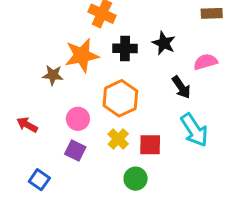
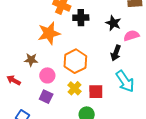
black star: (164, 43) -> (113, 23), moved
black cross: (125, 48) -> (81, 18), moved
brown star: (53, 75) -> (31, 60), moved
black arrow: (181, 87) -> (116, 53), turned 56

